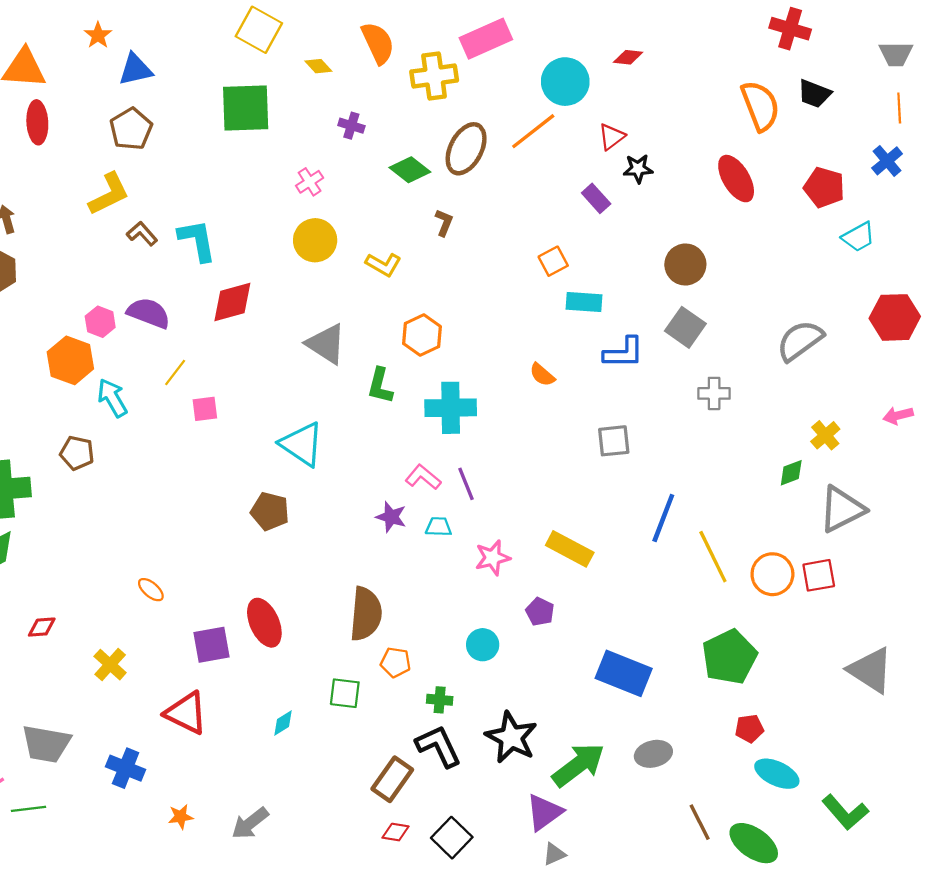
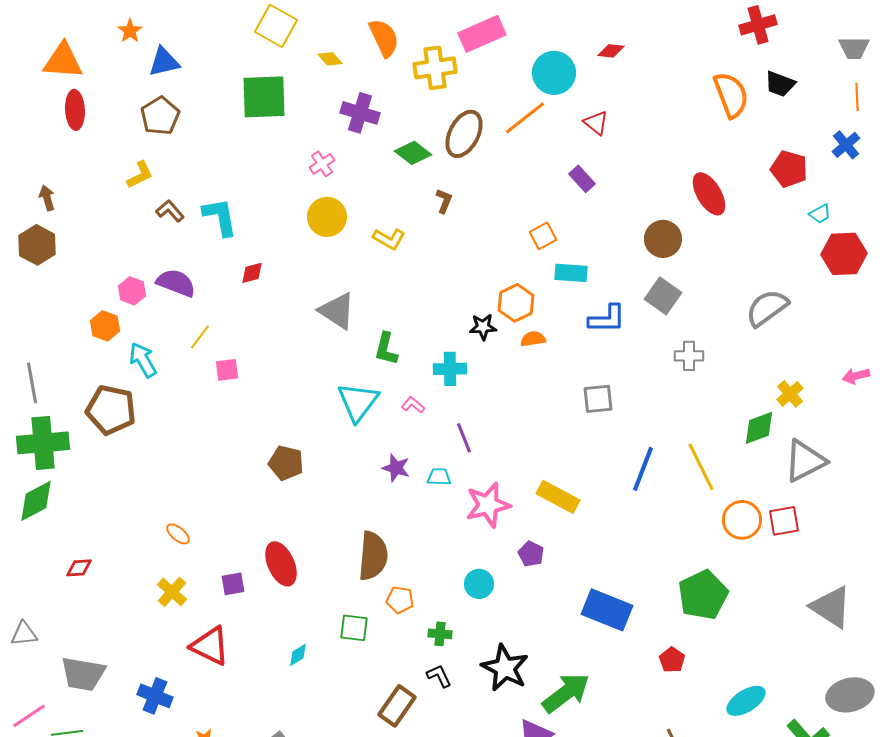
red cross: (790, 29) -> (758, 25), turned -33
purple cross: (351, 126) -> (360, 113), size x1.6
red triangle: (612, 137) -> (596, 123), turned -44
black star: (638, 169) -> (483, 327), moved
red ellipse: (736, 179) -> (709, 194), moved
yellow L-shape: (109, 194) -> (140, 175), size x0.7
cyan trapezoid: (858, 237) -> (820, 214), size x0.7
red diamond: (232, 302) -> (252, 273), size x0.6
red hexagon: (895, 317) -> (844, 254), moved
orange hexagon: (422, 335) -> (516, 303), moved
orange hexagon: (70, 360) -> (105, 326), size x0.7
orange semicircle: (542, 375) -> (533, 339), turned 130
cyan cross: (451, 408) -> (450, 369), size x0.7
cyan triangle: (302, 444) -> (358, 402), moved, turned 33
brown pentagon: (77, 453) -> (111, 410), size x1.6
green diamond: (791, 473) -> (759, 428), size x1.4
pink L-shape: (423, 477) -> (413, 405), moved, size x0.7
yellow line: (713, 557) -> (701, 467), moved
pink star: (493, 558) -> (488, 505), size x1.4
purple square: (211, 645) -> (233, 584), size x0.7
yellow cross: (110, 665) -> (172, 592), moved
red pentagon: (749, 728) -> (672, 660), moved, turned -30
black L-shape: (439, 746) -> (439, 676), size x0.6
gray ellipse: (653, 754) -> (850, 695), moved, size x1.4
cyan ellipse: (777, 774) -> (746, 701), turned -57

